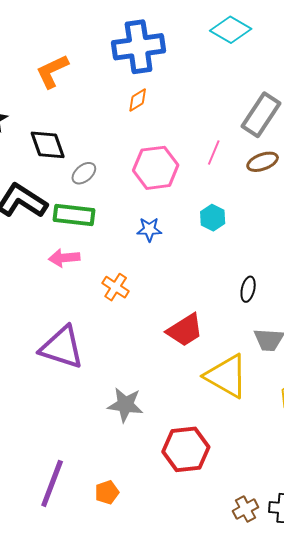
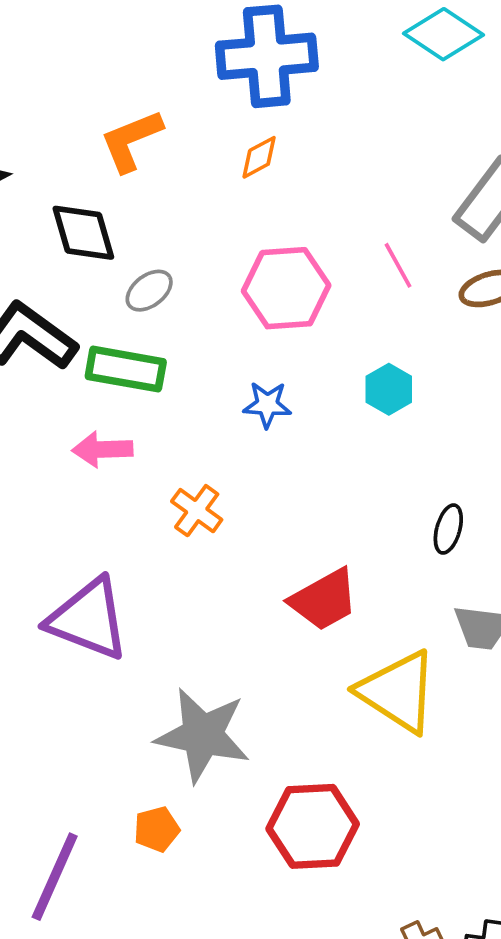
orange L-shape: (52, 71) -> (131, 141), moved
pink line: (214, 152) -> (398, 265), turned -55
gray star: (125, 405) -> (203, 735), size x1.4
orange pentagon: (107, 492) -> (157, 829), moved

